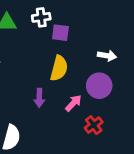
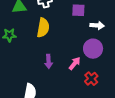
purple square: (60, 33) -> (78, 10), moved
yellow semicircle: (59, 68) -> (43, 28), moved

